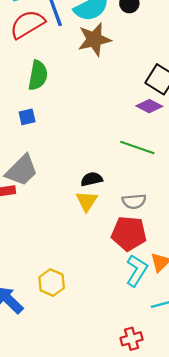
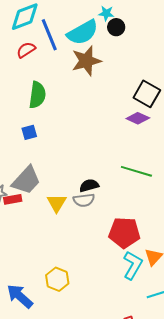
red semicircle: (27, 24) -> (26, 50), size x0.6
green line: (137, 148) -> (136, 171), moved
yellow triangle: (87, 201) -> (57, 203), moved
gray semicircle: (134, 201) -> (84, 200), moved

